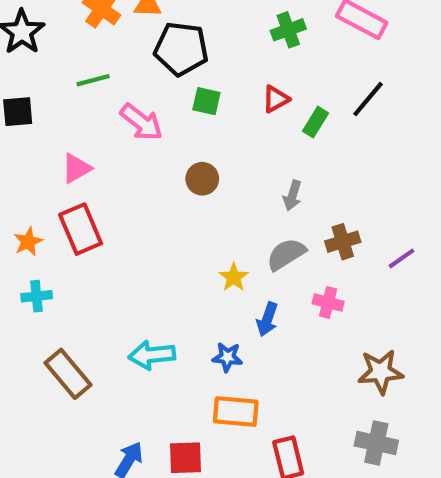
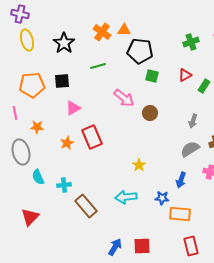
pink arrow: (141, 122) -> (124, 98), moved
pink triangle: (76, 168) -> (73, 108), moved
yellow star: (234, 277) -> (139, 165), moved
cyan cross: (37, 296) -> (64, 185), moved
orange rectangle: (236, 412) -> (180, 214), moved

